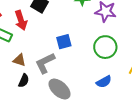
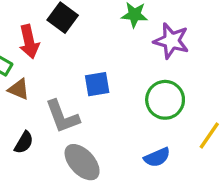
brown triangle: (19, 60) -> (19, 89), moved
gray L-shape: (45, 63) -> (62, 117), turned -90

